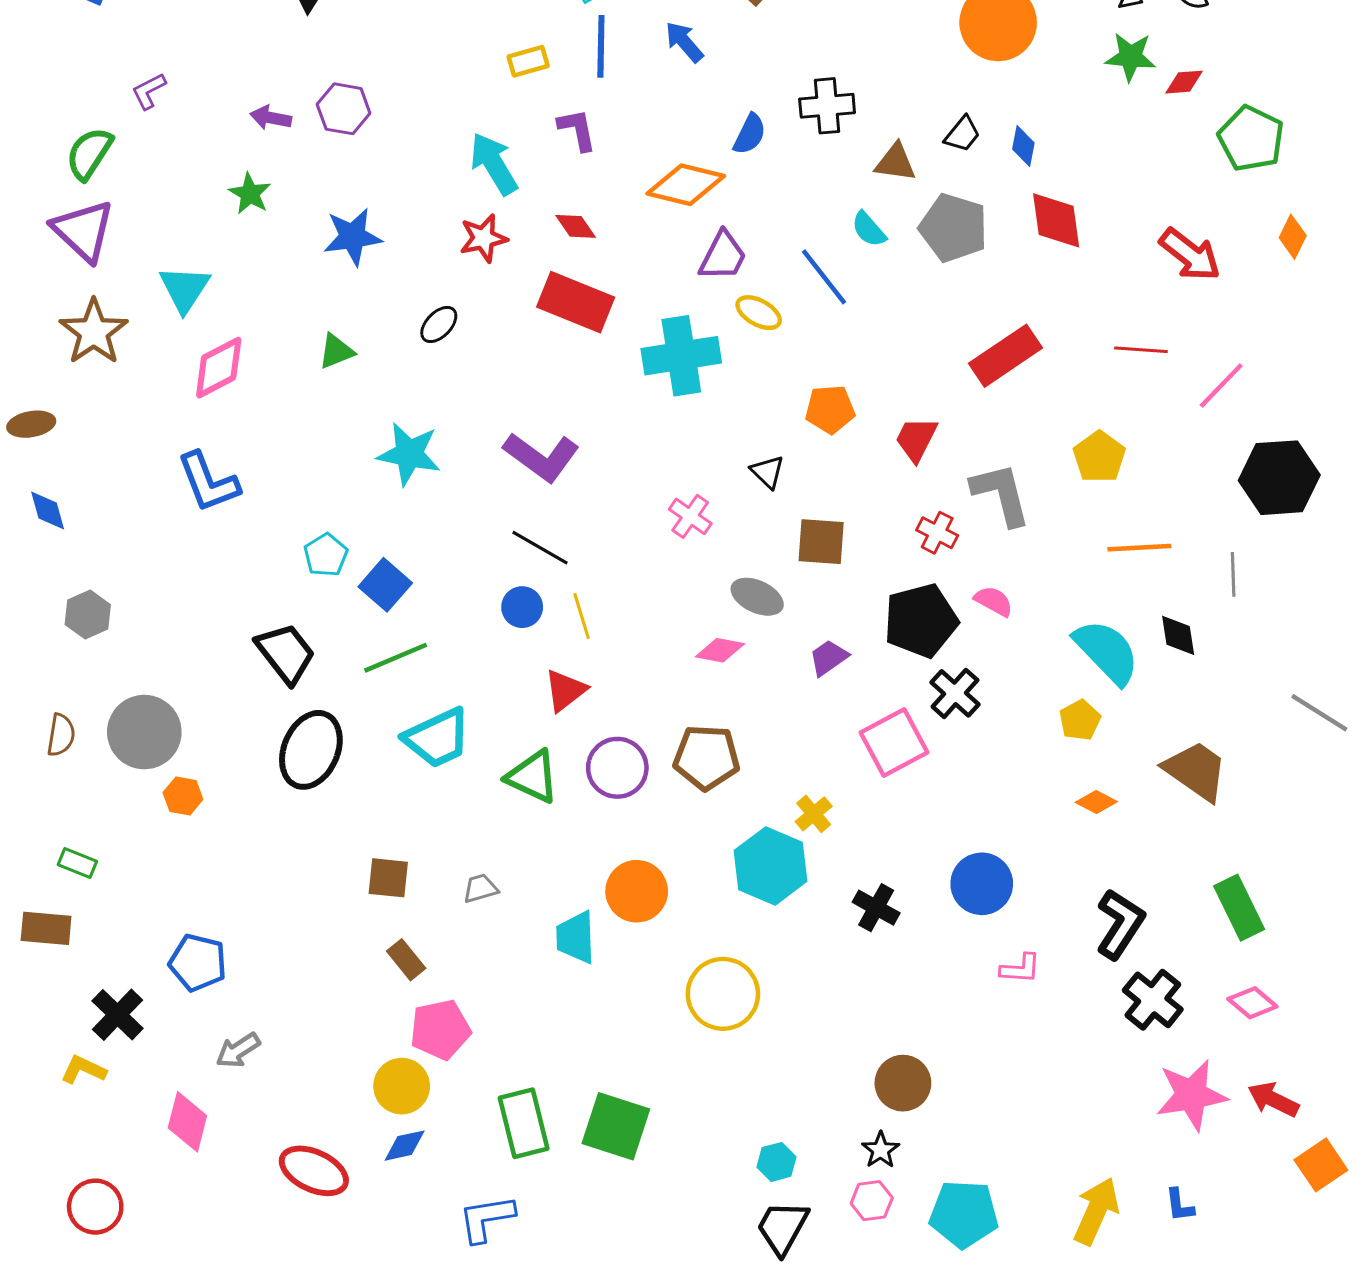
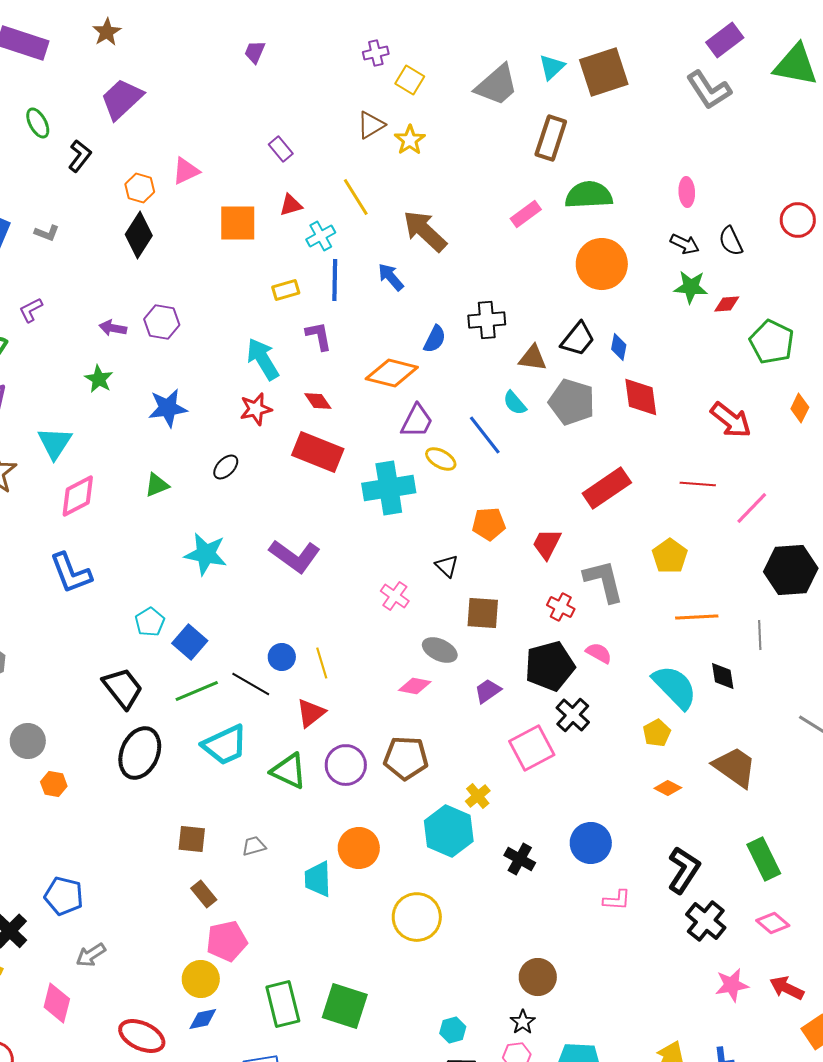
black trapezoid: (962, 134) -> (578, 339), size x1.4
black line: (540, 548) -> (251, 684), moved
gray circle: (144, 732) -> (28, 741), size x0.7
pink star: (1191, 1095) -> (732, 985), size x0.7

